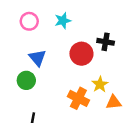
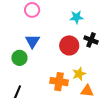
cyan star: (63, 21) -> (77, 17), moved
orange cross: (78, 98) -> (59, 82), turned -30

